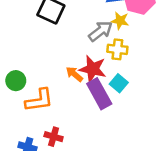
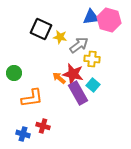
yellow star: (120, 21) -> (60, 37), moved
green circle: (16, 81) -> (14, 73), moved

